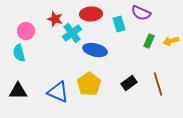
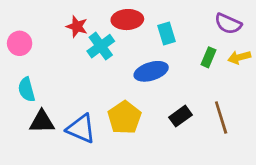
purple semicircle: (141, 13) -> (228, 24), moved
pink circle: (26, 31) -> (20, 43), moved
blue ellipse: (95, 50) -> (151, 71), moved, turned -30
cyan semicircle: (19, 53) -> (27, 89), moved
black triangle: (18, 91) -> (42, 122), moved

